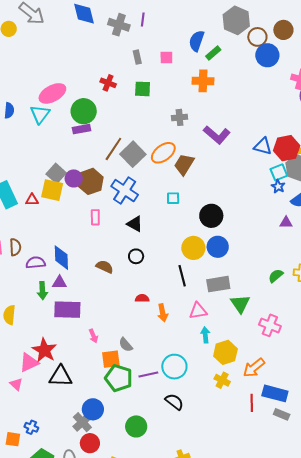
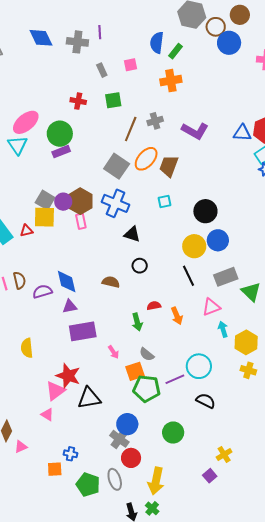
brown line: (113, 149) -> (131, 129), moved
pink rectangle: (95, 217) -> (81, 221), moved
green arrow: (42, 291) -> (137, 322), moved

